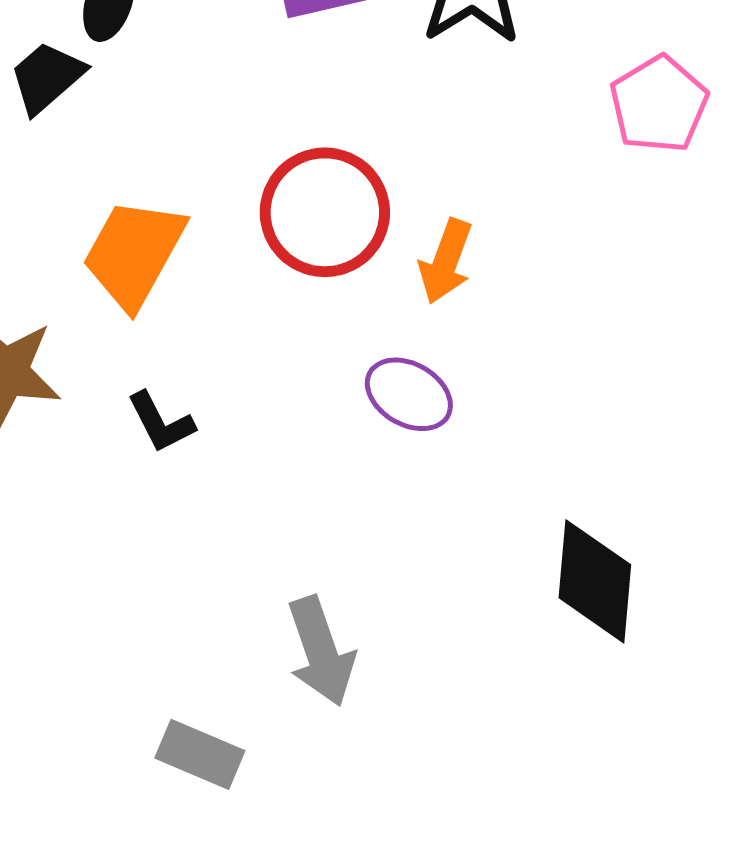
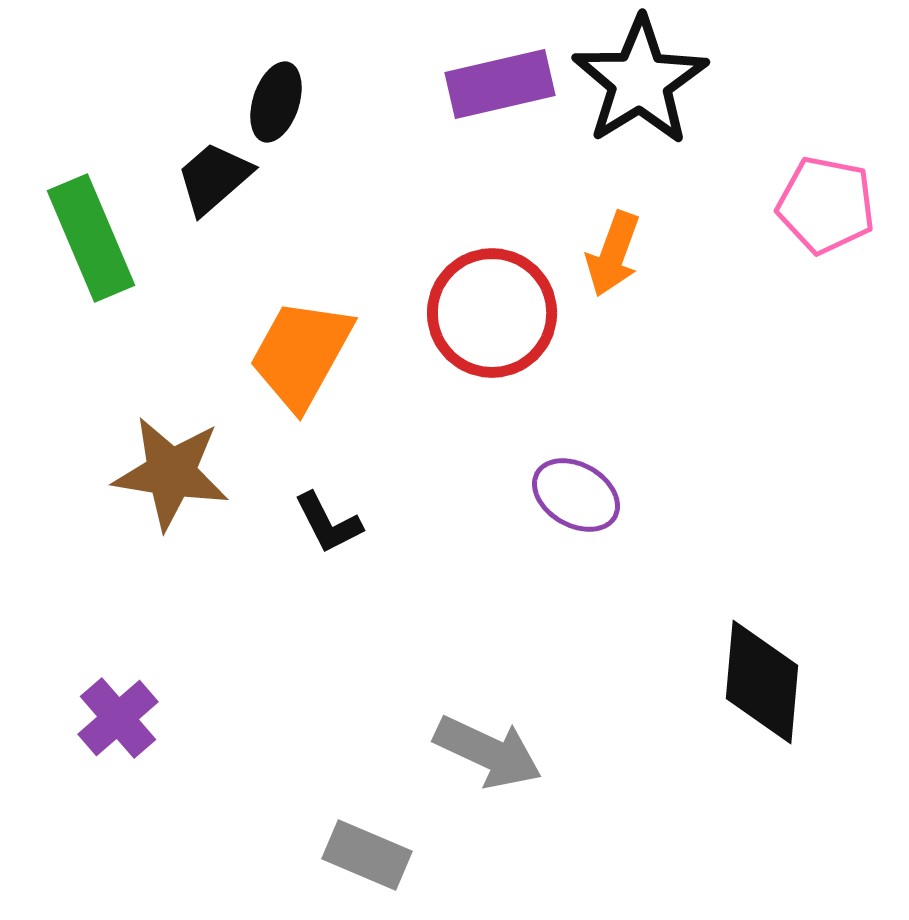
pink pentagon: (659, 104) -> (826, 205), turned -30
orange arrow: (446, 261) -> (613, 254), moved
gray arrow: (321, 651) -> (488, 752), turned -46

